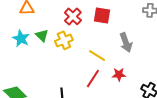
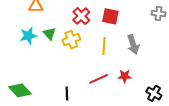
cyan star: (21, 38) -> (28, 36), turned 30
yellow line: (97, 55) -> (104, 46), moved, turned 60
red line: (93, 78) -> (99, 79), turned 30

